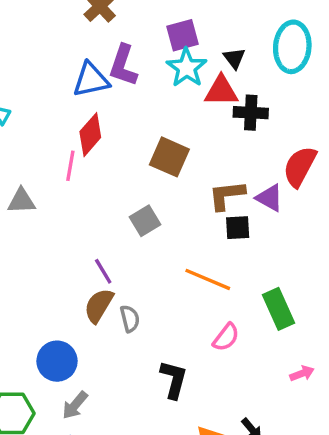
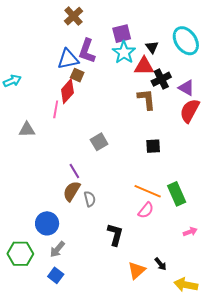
cyan ellipse: (292, 47) -> (186, 41), turned -40
black cross: (251, 113) -> (161, 79), turned -30
brown square: (169, 157) -> (77, 75), moved, size x0.6
brown L-shape: (227, 195) -> (147, 99), moved, turned 90
purple triangle: (270, 198) -> (186, 88), moved
orange line: (208, 279) -> (148, 191), moved

